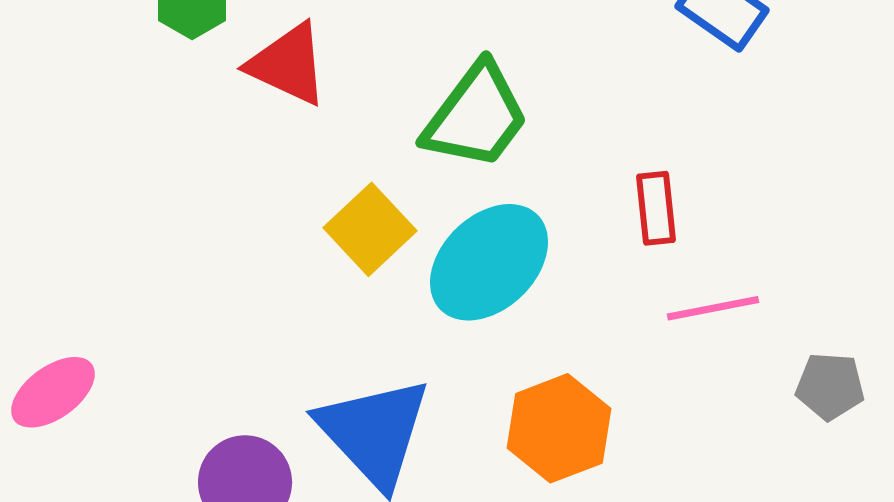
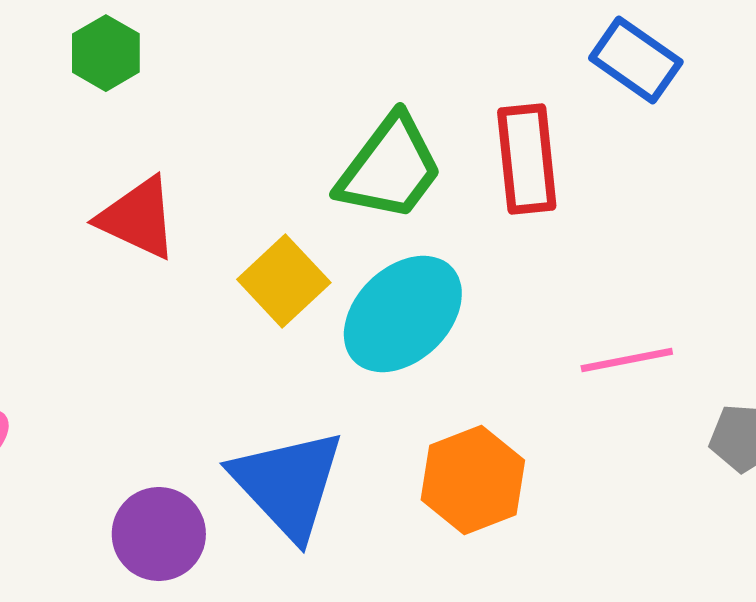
red triangle: (288, 64) -> (138, 218), moved
red rectangle: (656, 208) -> (527, 159), moved, size x1.5

